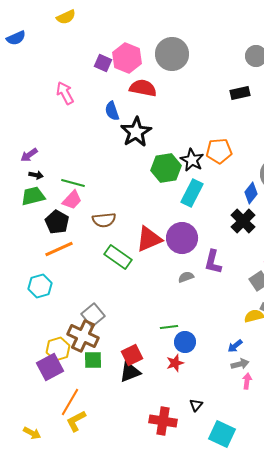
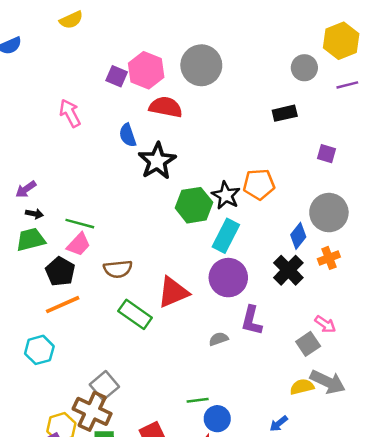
purple circle: (182, 238) -> (228, 278), moved

